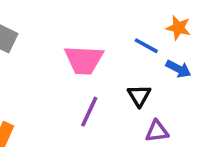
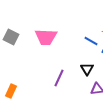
pink trapezoid: (84, 60) -> (46, 37), moved

